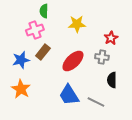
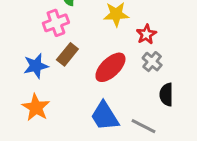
red star: (111, 38) -> (146, 34), moved
gray cross: (102, 57) -> (152, 62), turned 32

